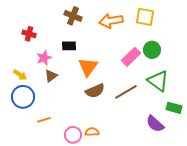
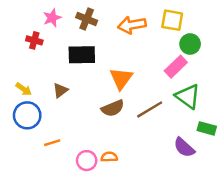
black rectangle: (69, 46) -> (82, 55), size x1.6
green circle: (152, 50) -> (190, 44), moved
pink rectangle: (131, 57) -> (176, 67), moved
pink star: (44, 58) -> (52, 18), moved
orange triangle: (88, 67) -> (121, 78), moved

